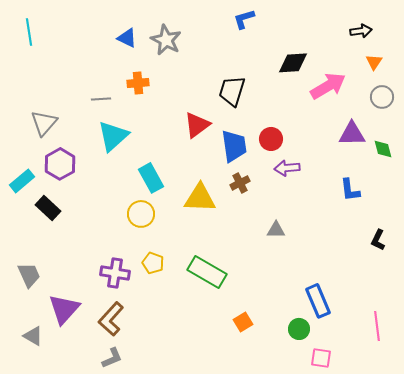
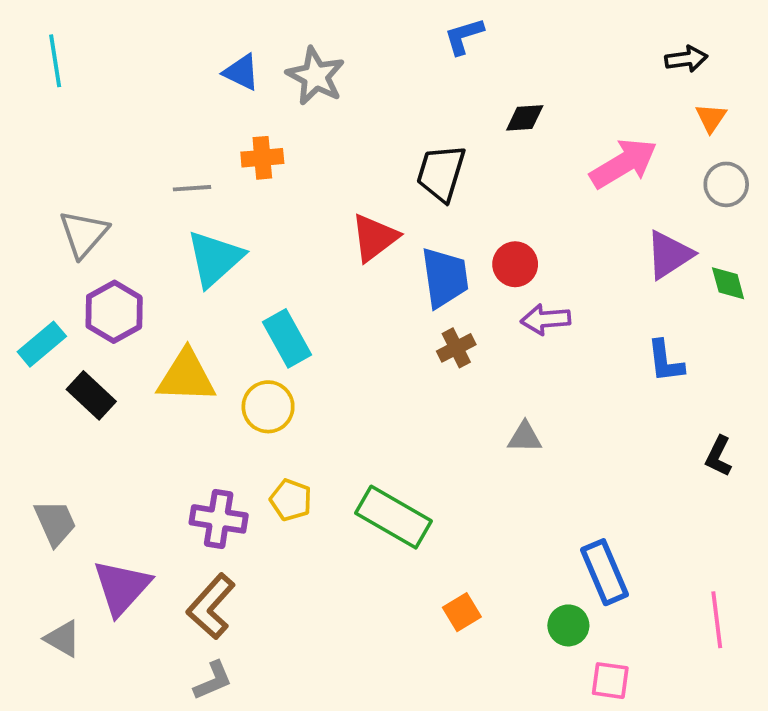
black diamond: (293, 63) -> (525, 118), moved, size x0.7
purple triangle: (352, 134) -> (669, 255), turned -32
yellow triangle: (200, 198) -> (186, 376), moved

